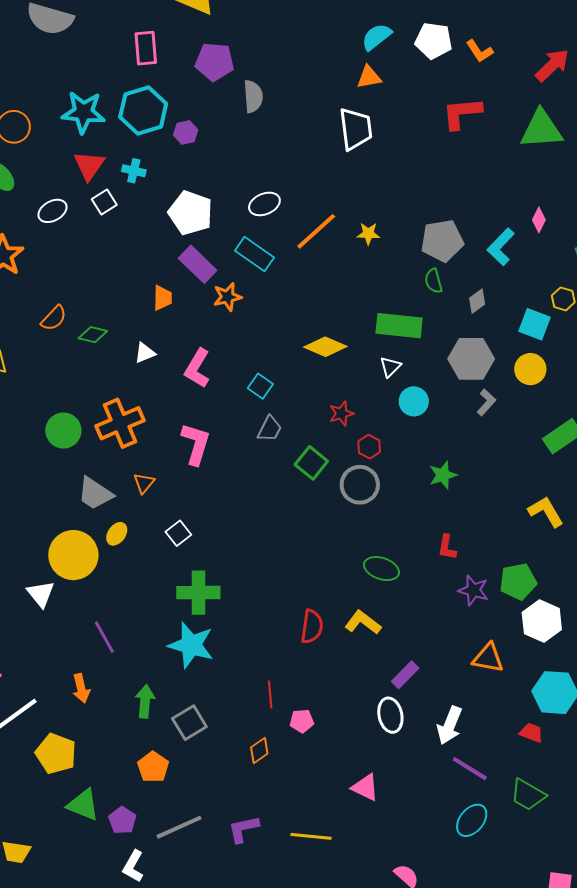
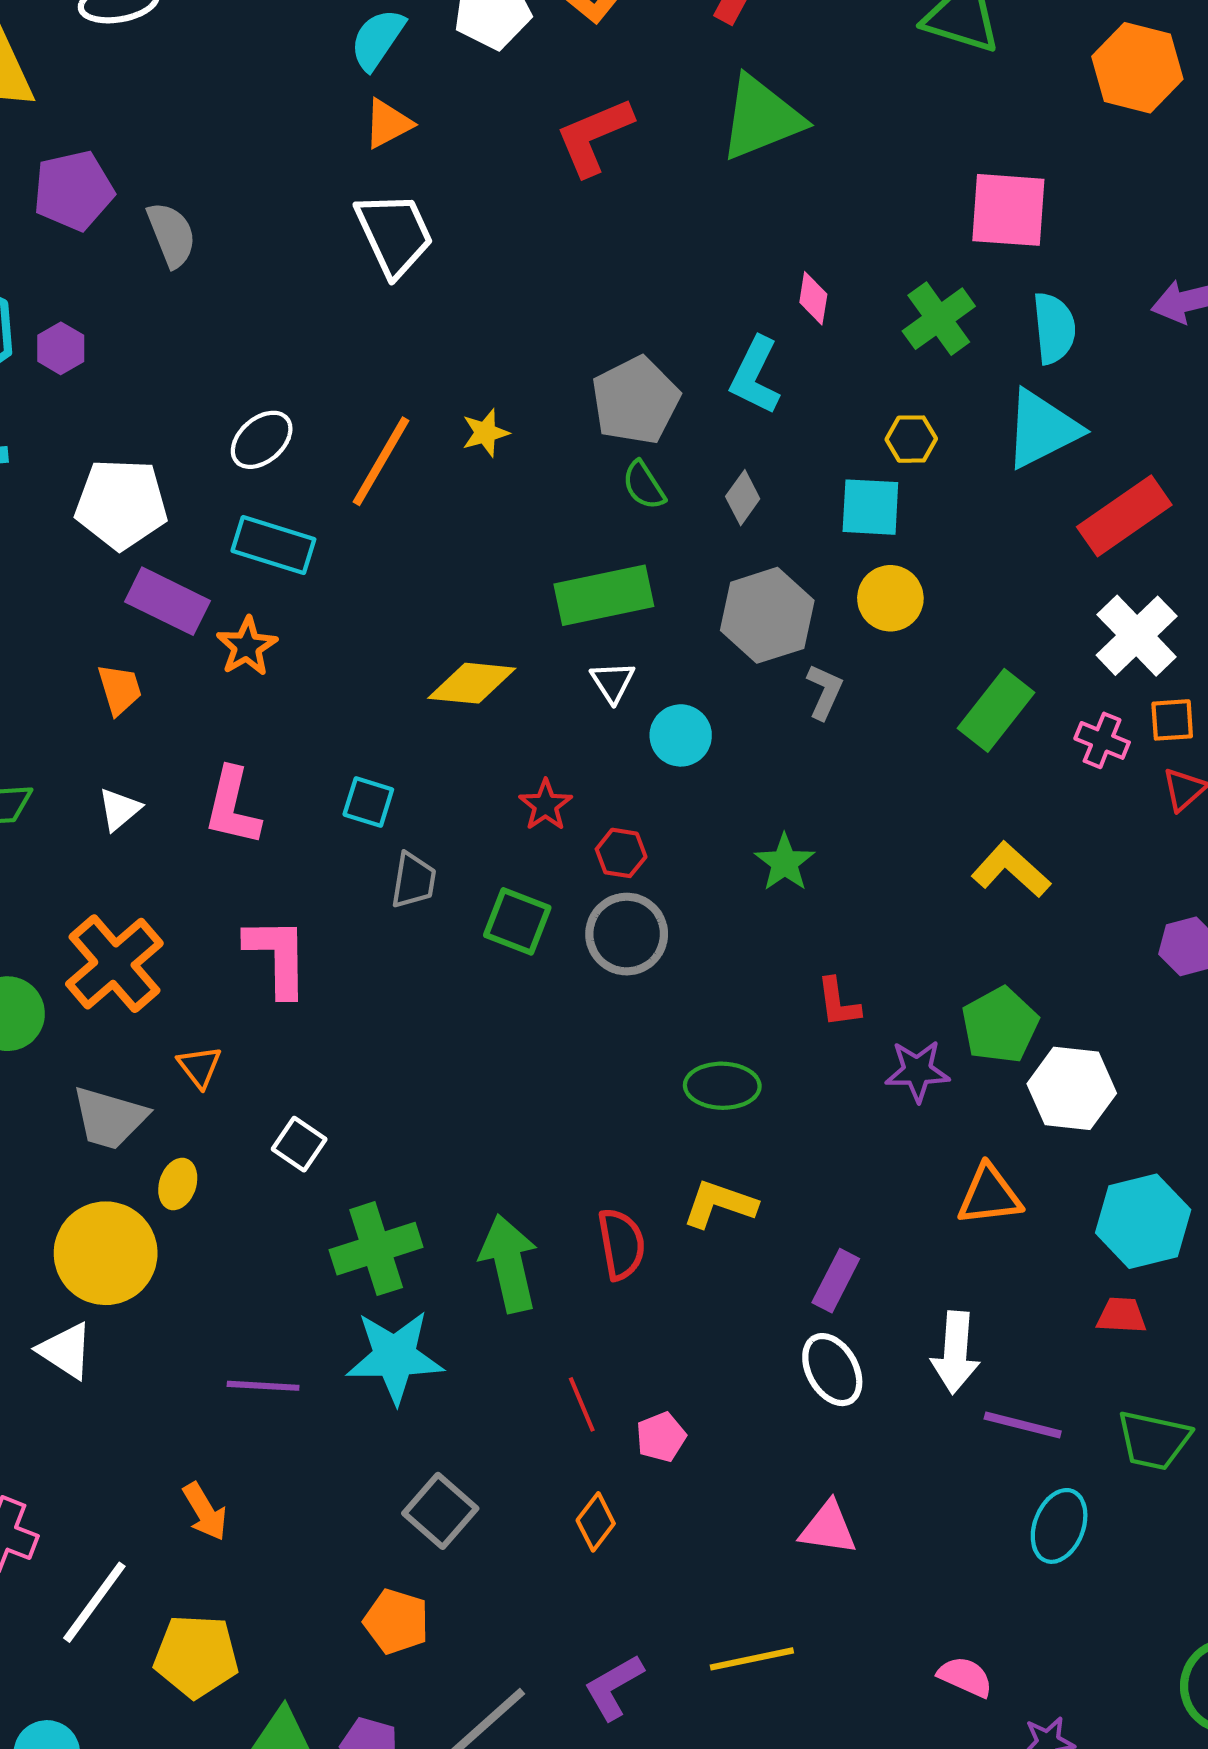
purple line: (104, 637) -> (263, 1386), moved, turned -40
green arrow: (145, 701) -> (509, 1263), moved, size x1.4

